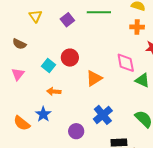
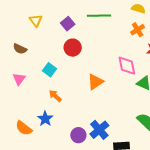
orange cross: (137, 27) -> (138, 30), turned -32
red circle: (70, 58) -> (73, 48), moved
orange arrow: (54, 92) -> (55, 96), turned 40
blue cross: (103, 115) -> (99, 130), moved

